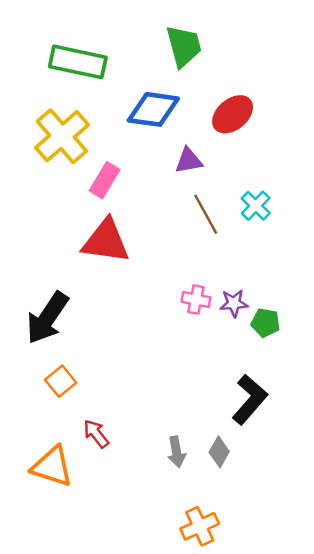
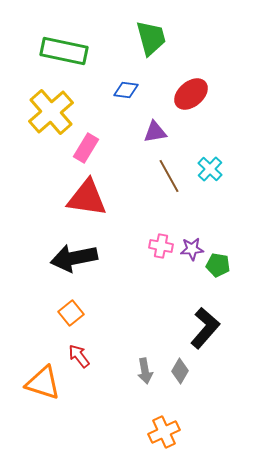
blue diamond: (153, 109) -> (126, 90), size x0.6
black arrow: (47, 318) -> (74, 258), moved, turned 45
orange square: (61, 381) -> (71, 313), moved

